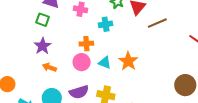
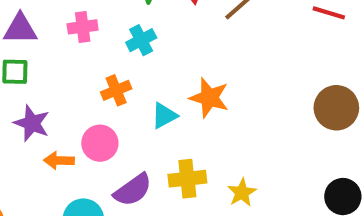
pink circle: (82, 62) -> (100, 143), moved
cyan triangle: (105, 63) -> (164, 116), turned -32

